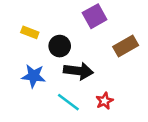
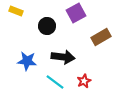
yellow rectangle: (30, 32) -> (16, 11), moved
black circle: (60, 46) -> (47, 26), moved

